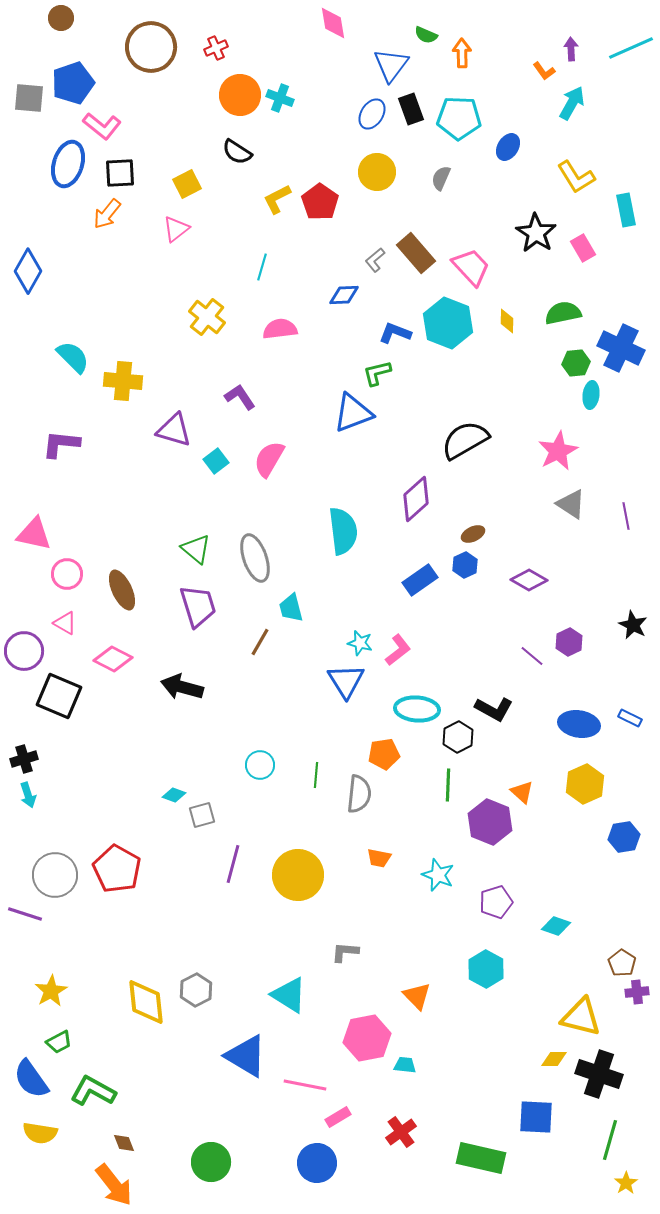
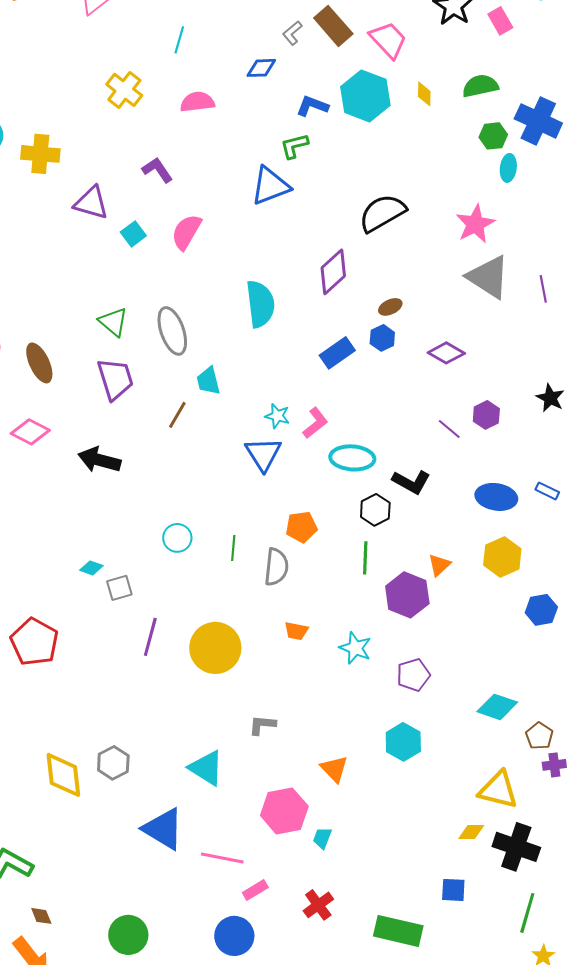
gray triangle: (571, 504) -> (488, 277), size x1.5
cyan ellipse: (417, 709) -> (352, 458), moved
orange triangle: (522, 792) -> (439, 565), turned 35
cyan diamond: (556, 926) -> (497, 707), moved, size x1.4
cyan trapezoid: (405, 1065) -> (322, 838), turned -75
blue square: (536, 1117) -> (453, 890), size x0.7

